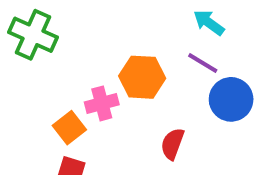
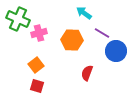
cyan arrow: (209, 23) -> (84, 13), moved
pink cross: (102, 103) -> (39, 33), moved

